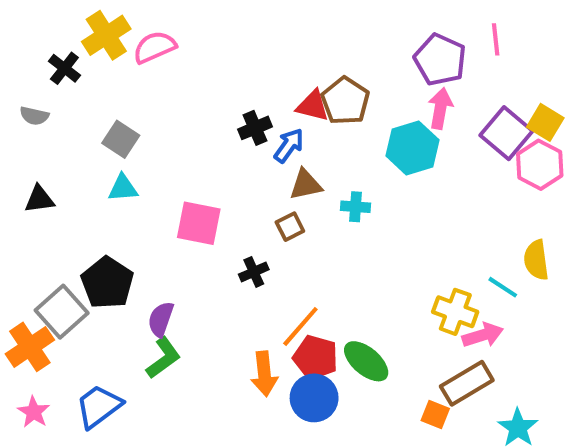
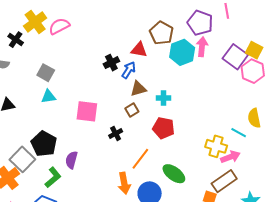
brown pentagon: (345, 101) -> (161, 33), moved
cyan hexagon: (413, 148) -> (182, 52), moved
red pentagon: (316, 357) -> (163, 128), moved
green L-shape: (163, 358) -> (53, 177), moved

